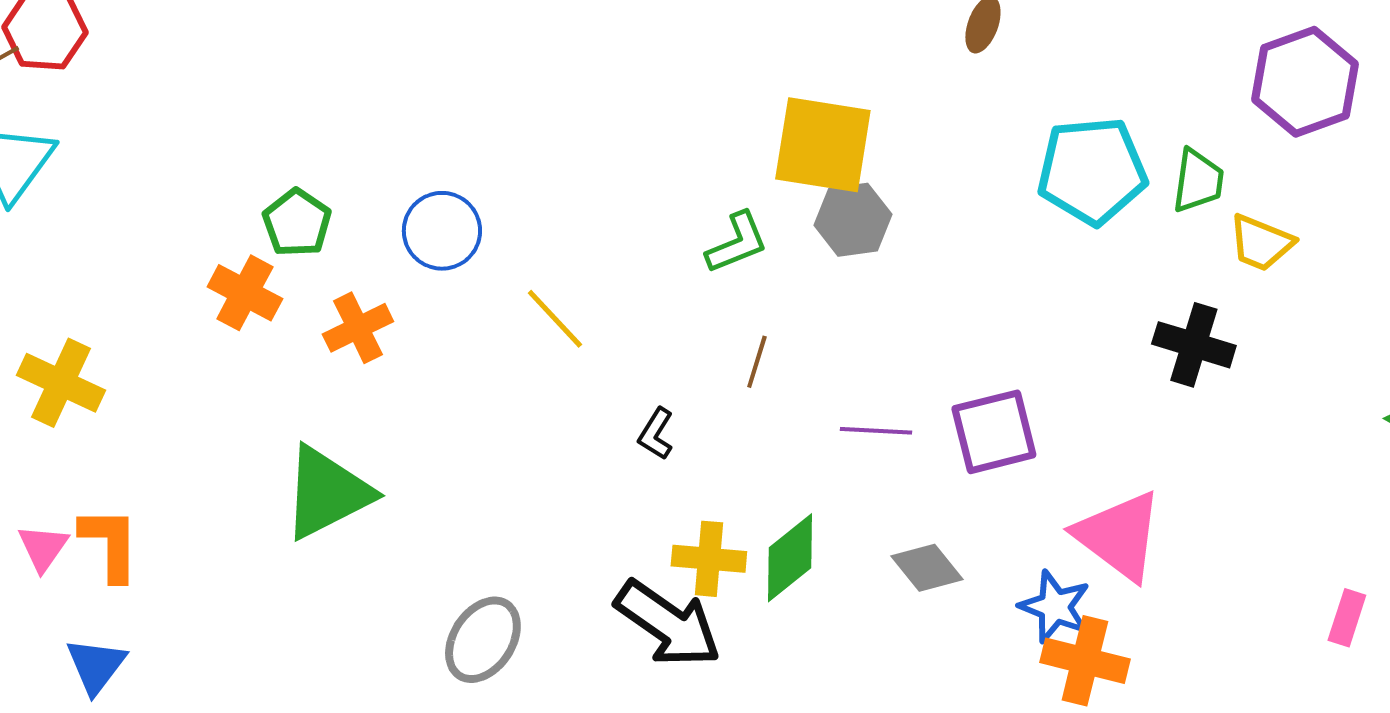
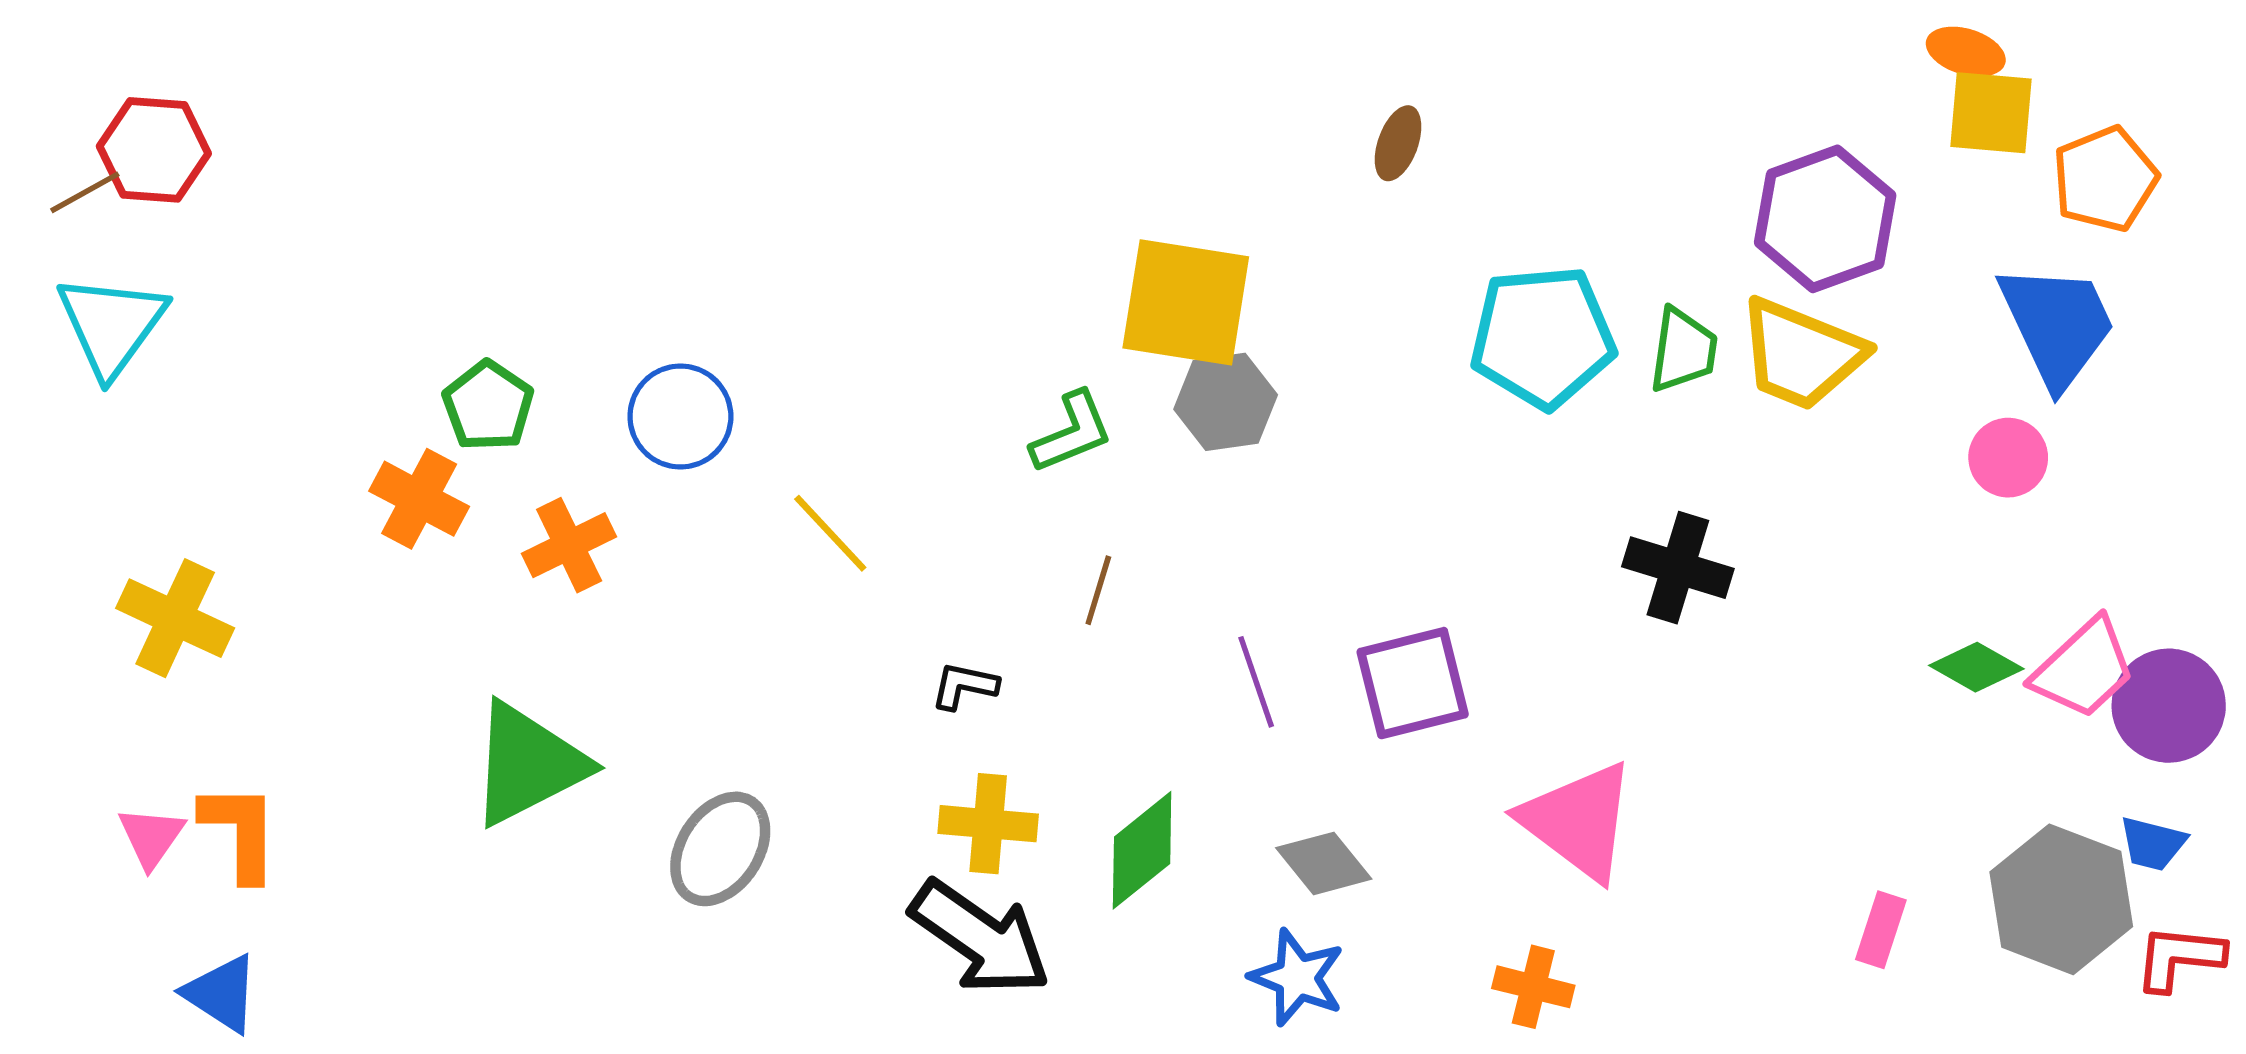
yellow trapezoid: (1261, 243) -> (1801, 354), moved, size x1.5
purple line: (876, 431) -> (1256, 682), turned 68
black L-shape: (656, 434) -> (964, 686), turned 70
yellow cross: (709, 559) -> (988, 824), moved
blue star: (1055, 607) -> (1297, 978), moved
gray ellipse: (483, 640) -> (720, 849), moved
orange cross: (1085, 661) -> (1533, 987), size x0.7
blue triangle: (96, 666) -> (222, 993), turned -34

